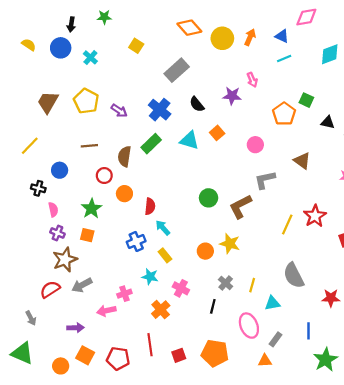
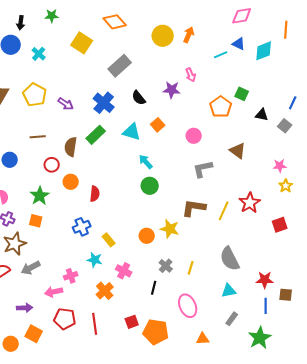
orange diamond: (189, 28) -> (115, 22), moved
blue triangle: (282, 36) -> (239, 44), moved
yellow square: (136, 46) -> (82, 43), size x1.5
brown L-shape: (240, 206) -> (194, 208), moved, turned 35
cyan arrow: (163, 228) -> (146, 162), moved
cyan triangle: (272, 303) -> (229, 291), moved
blue line: (309, 331) -> (266, 306), moved
gray rectangle: (276, 339) -> (232, 319), moved
red square: (179, 355) -> (132, 322), moved
red pentagon: (118, 359) -> (65, 319), moved

